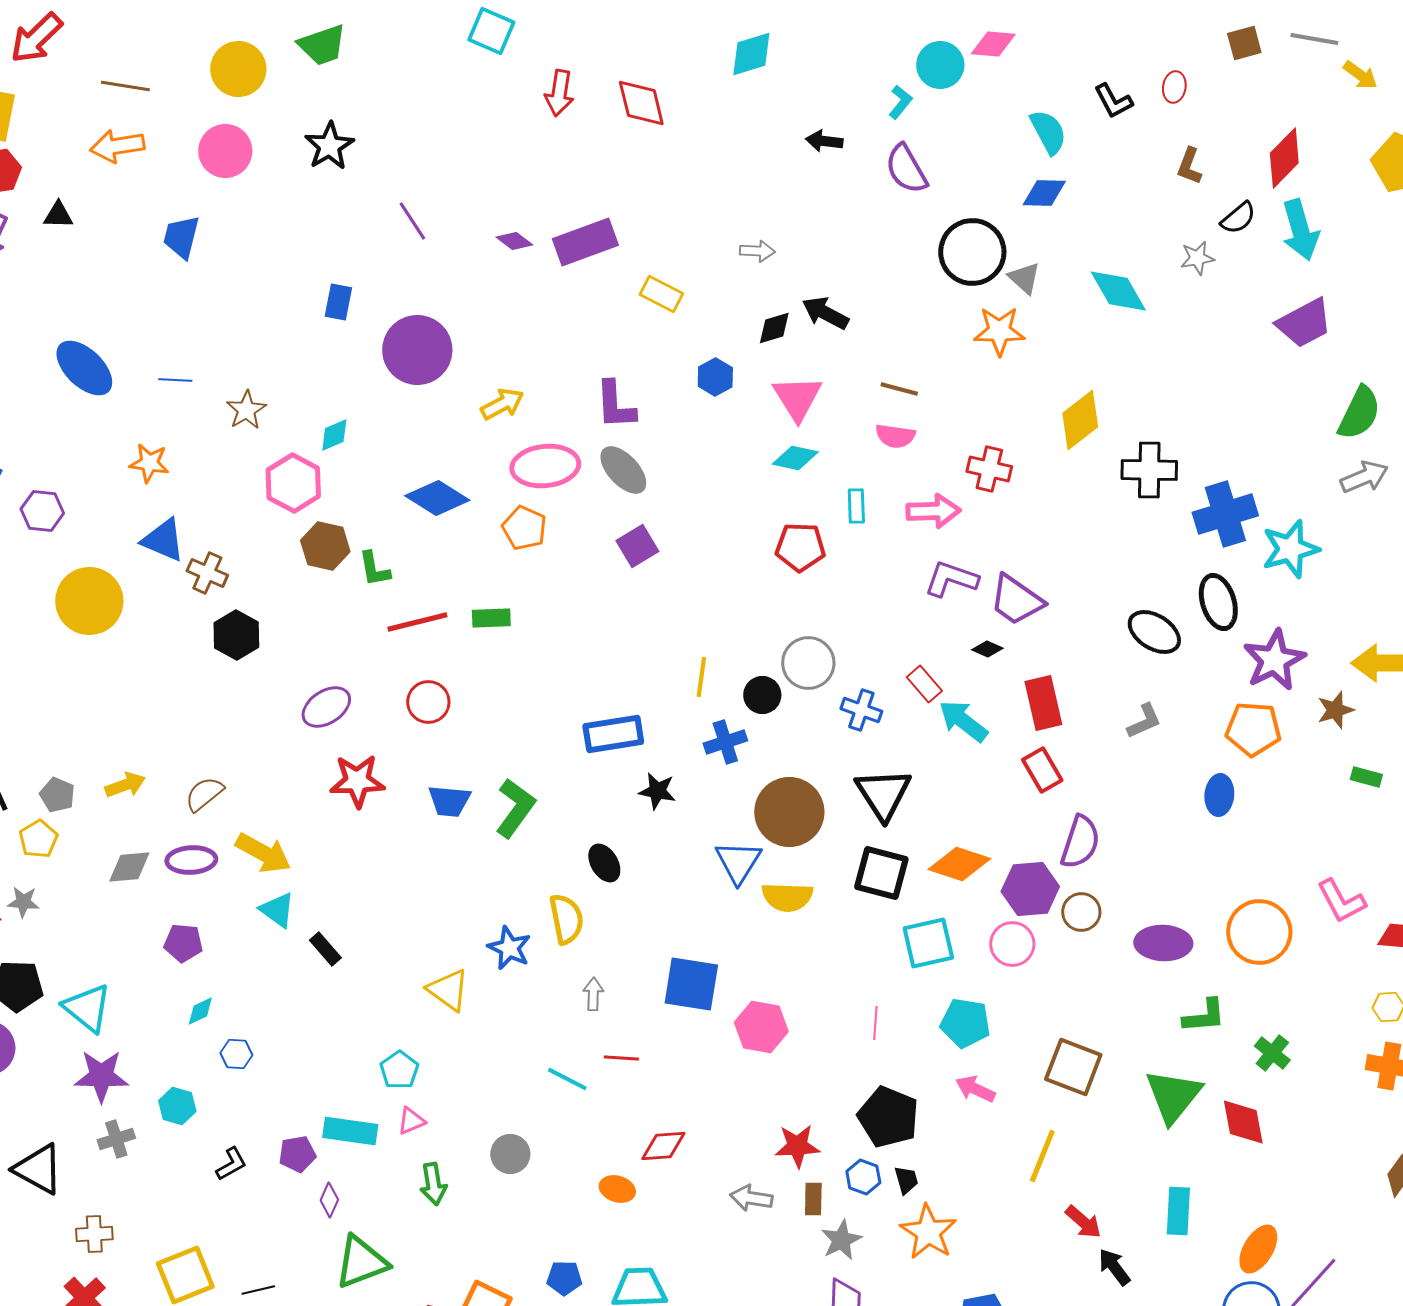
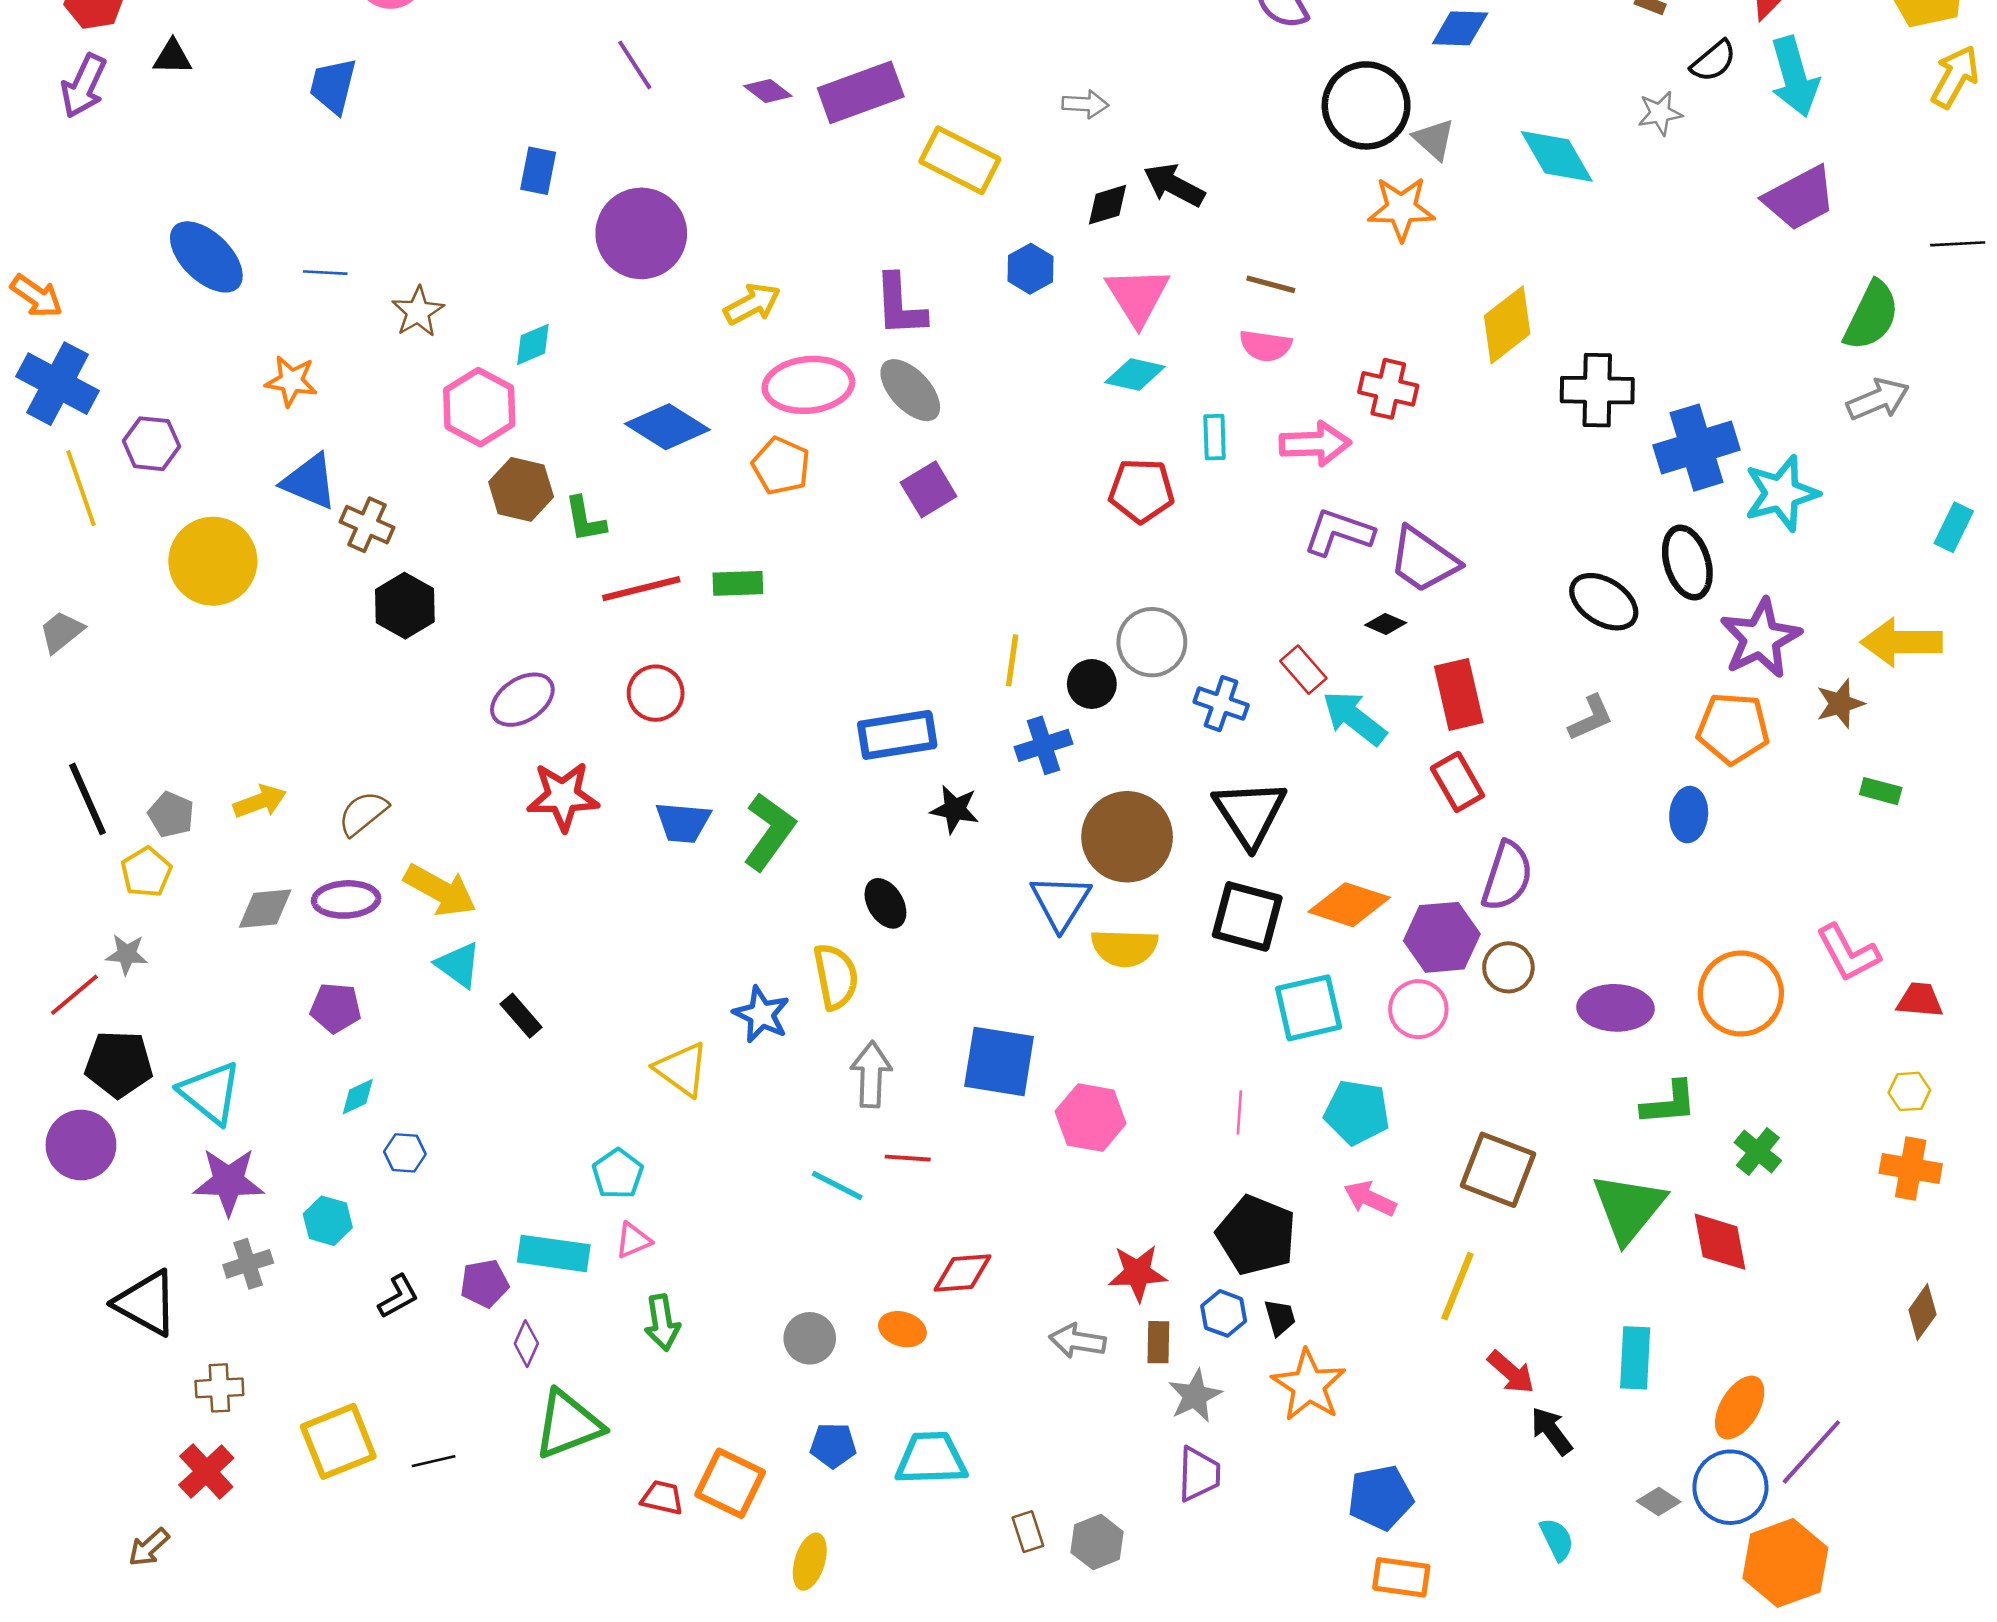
yellow rectangle: (661, 294) -> (960, 160), size x1.4
gray arrow: (593, 994) -> (871, 1074), size x1.5
gray circle: (510, 1154) -> (810, 1338), moved

